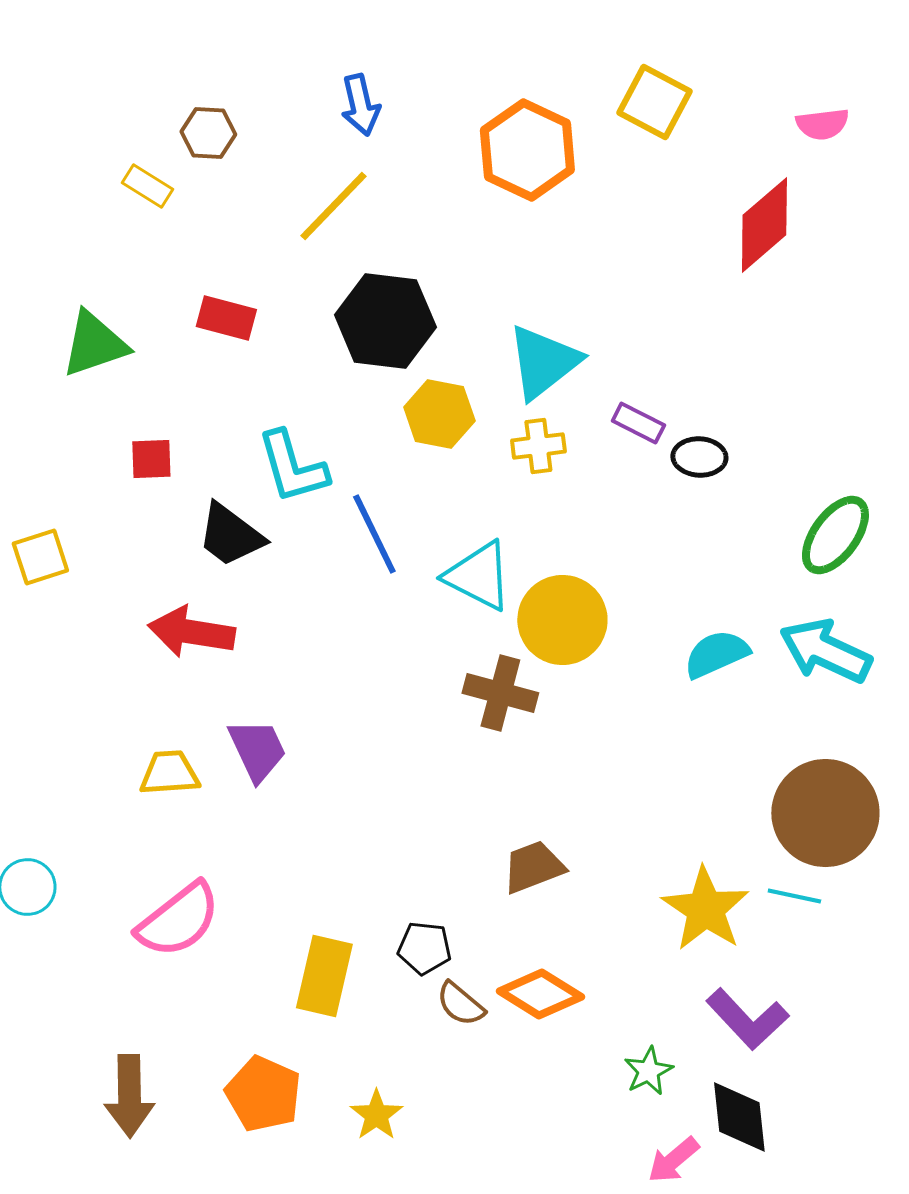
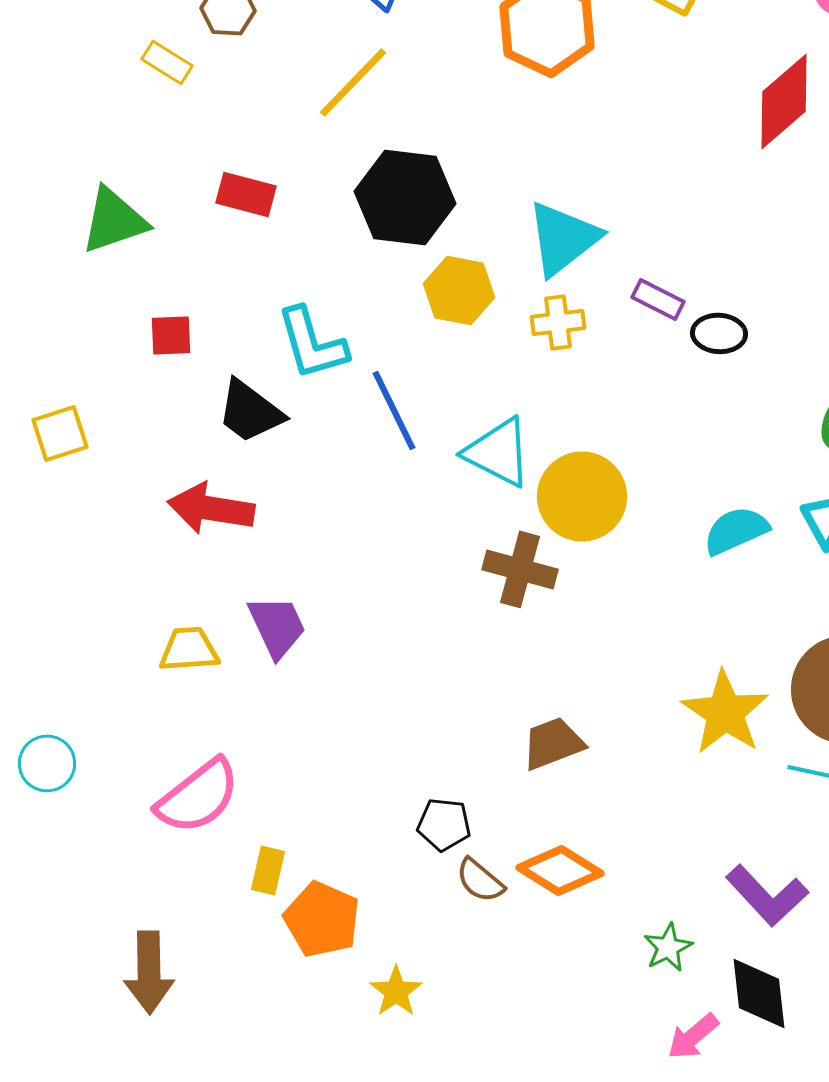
yellow star: (705, 909) -> (725, 712), moved
yellow rectangle: (324, 976) -> (268, 870), moved, size x0.6
orange pentagon: (263, 1094) -> (322, 919), moved

